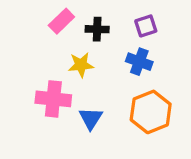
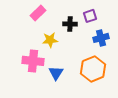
black cross: (97, 29) -> (70, 24), moved
blue cross: (139, 62) -> (101, 38), moved, turned -35

